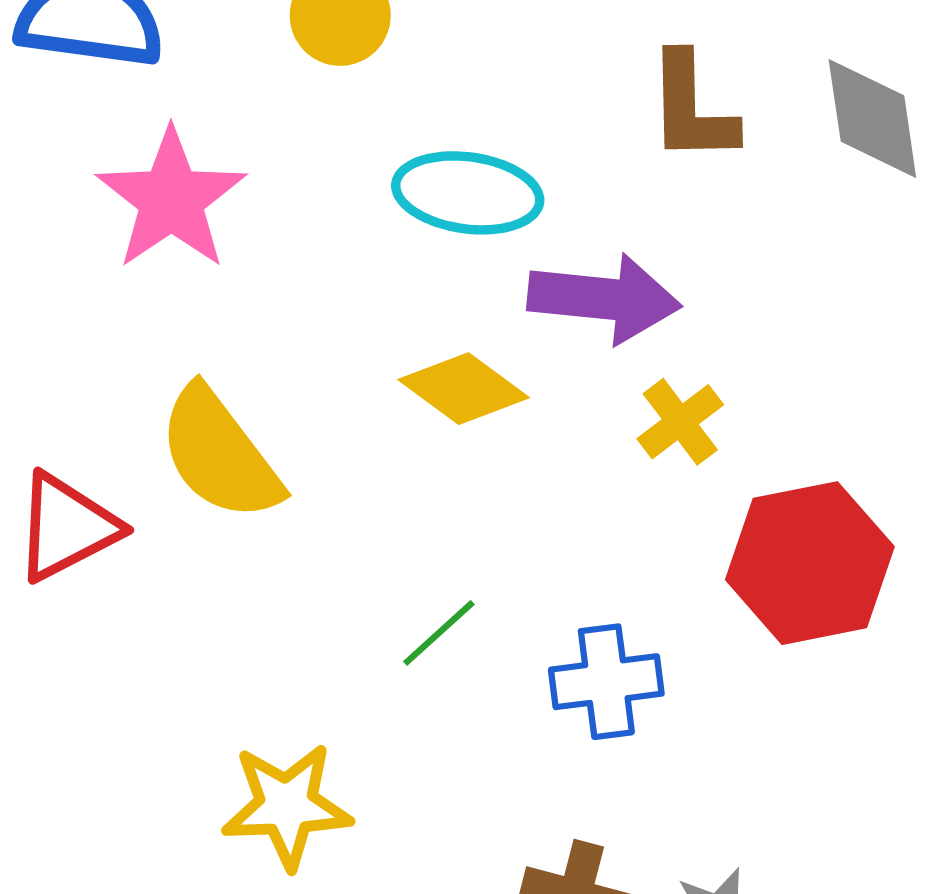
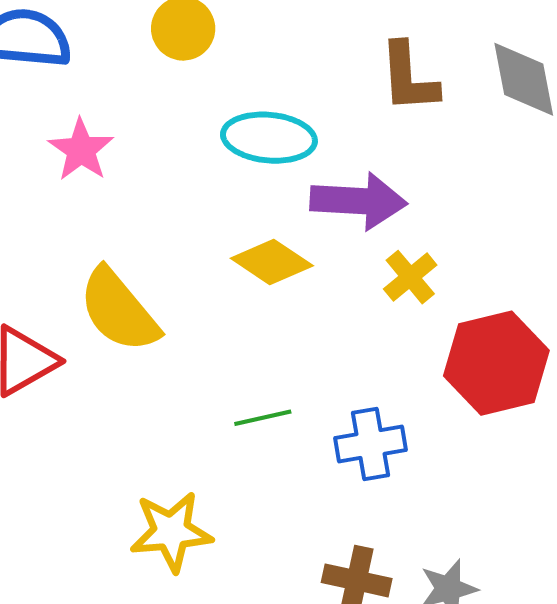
pink star: (171, 199) -> (81, 150), size x0.7
green line: (439, 633) -> (263, 418), turned 32

